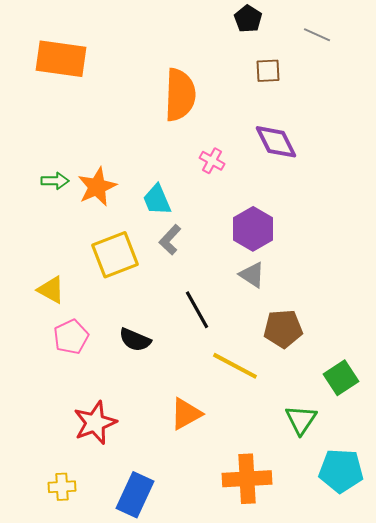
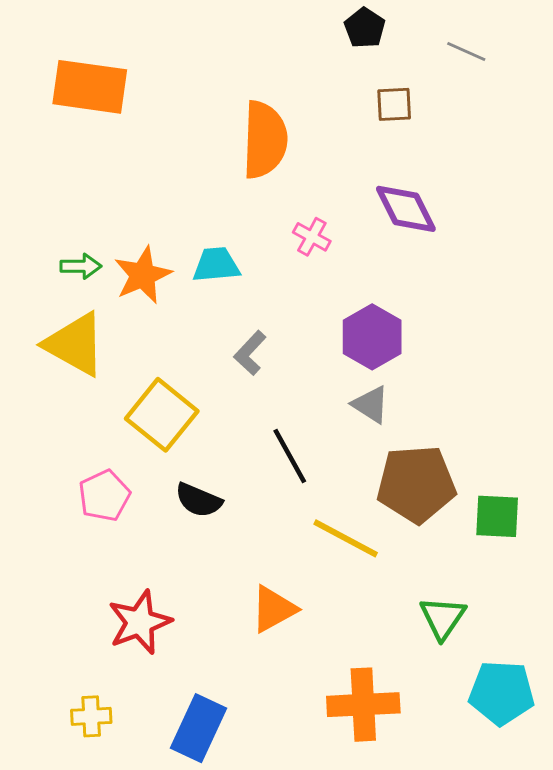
cyan trapezoid: (157, 200) -> (216, 265), moved, turned 108
yellow square: (115, 255) -> (162, 415), moved, turned -30
yellow triangle: (51, 290) -> (75, 344), moved, size x1.6
brown pentagon: (283, 329) -> (416, 484), size x1.4
green square: (341, 378) -> (497, 516), moved, turned 36

